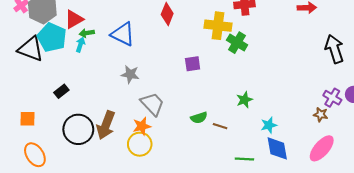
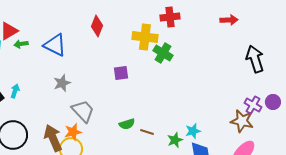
cyan arrow: (80, 45) -> (15, 91), moved
gray star: (130, 74) -> (62, 83), turned -30
green star: (244, 100) -> (175, 140), moved
brown star: (321, 115) -> (242, 121), size x1.6
brown arrow: (106, 125) -> (53, 138), moved, turned 136

